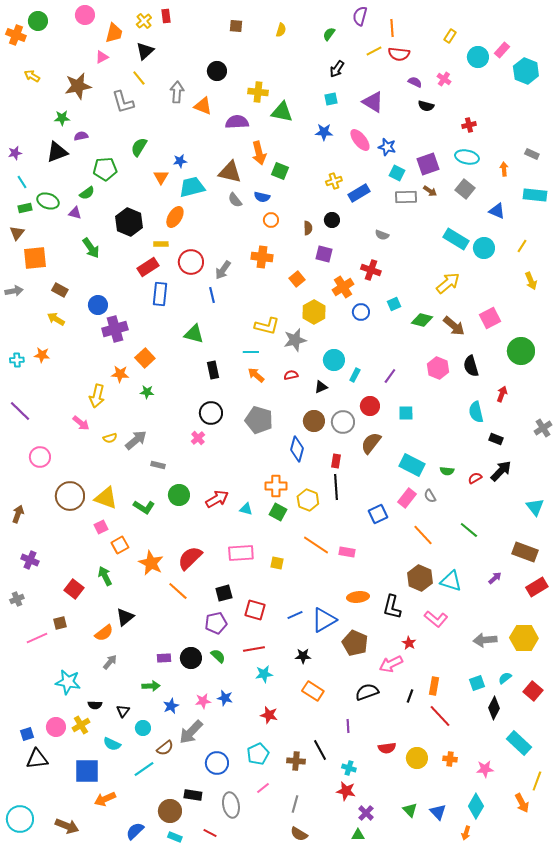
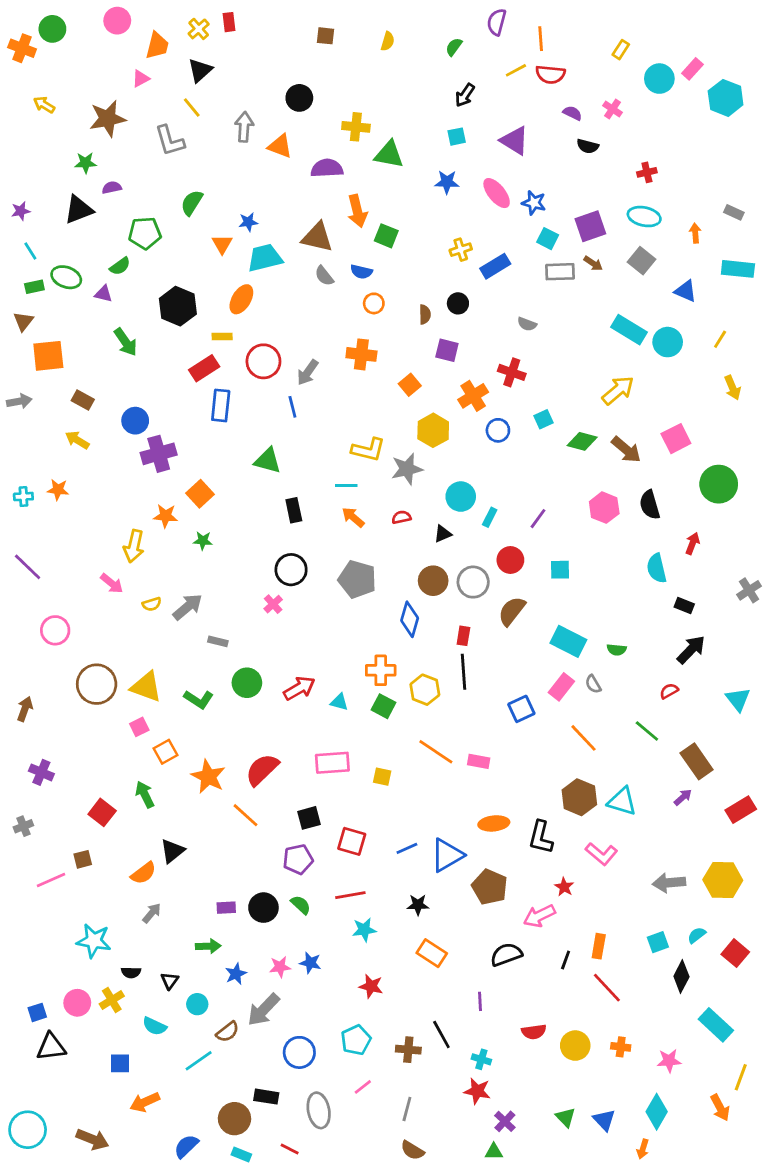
red semicircle: (475, 478) -> (669, 691), moved
brown rectangle: (525, 552) -> (697, 761), moved, turned 35
blue square: (87, 771) -> (120, 1063), size x0.6

